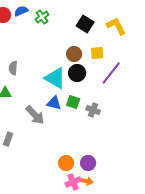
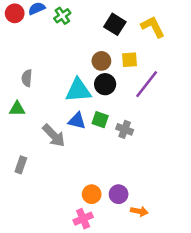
cyan triangle: (55, 78) -> (78, 90), turned -35
orange arrow: (86, 181) -> (139, 211), moved
pink cross: (73, 182) -> (83, 219), moved

